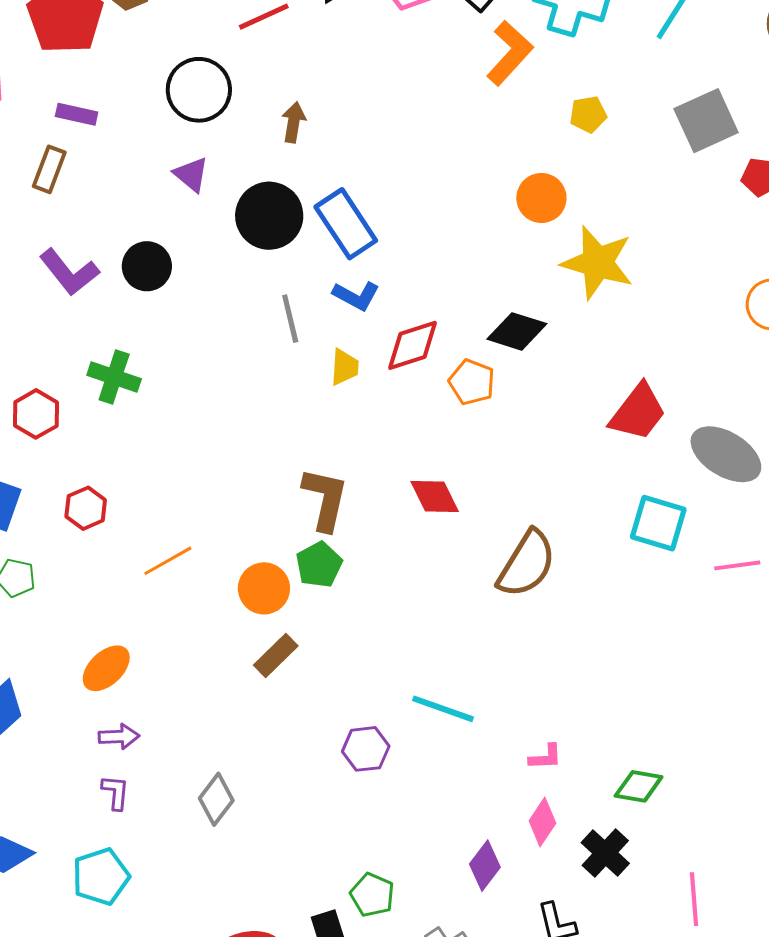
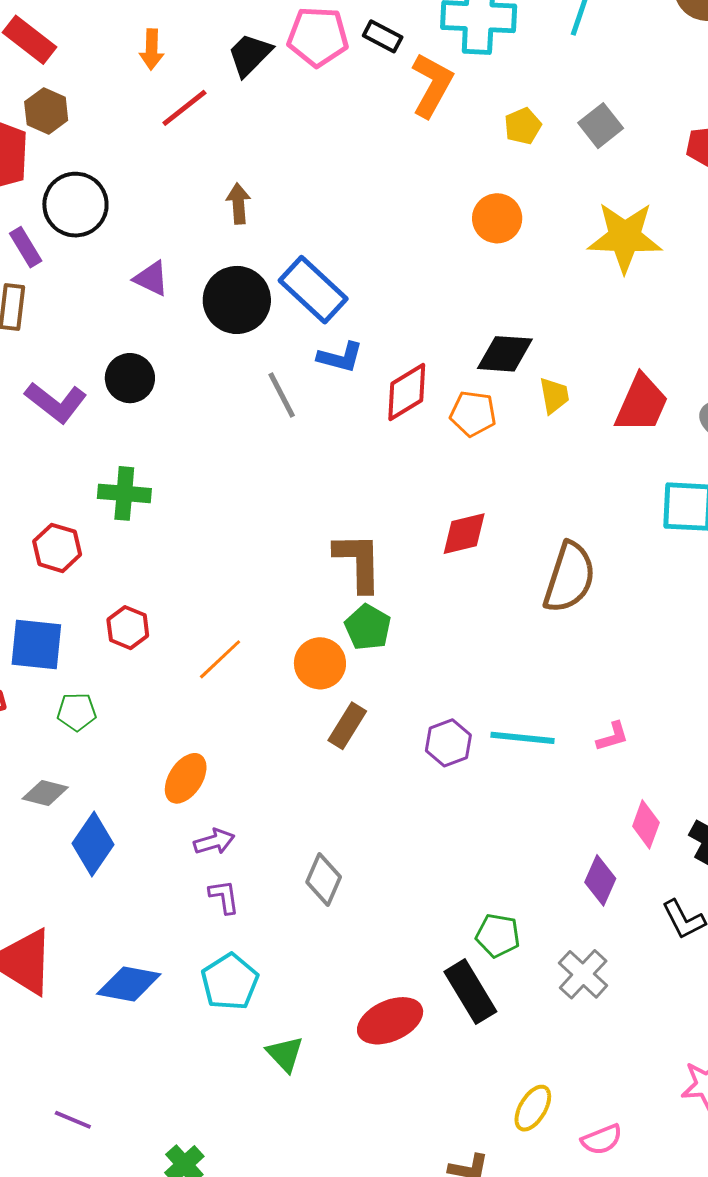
black circle: (199, 90) -> (75, 205), moved
purple rectangle: (77, 114) -> (26, 247), turned 60
gray square: (706, 121) -> (601, 126), moved, size x0.7
yellow star: (598, 263) -> (625, 237), moved
yellow trapezoid: (345, 367) -> (554, 395), moved
red diamond: (435, 497) -> (464, 534), turned -64
purple hexagon: (366, 749) -> (448, 743), moved
pink L-shape: (546, 757) -> (612, 737), moved

